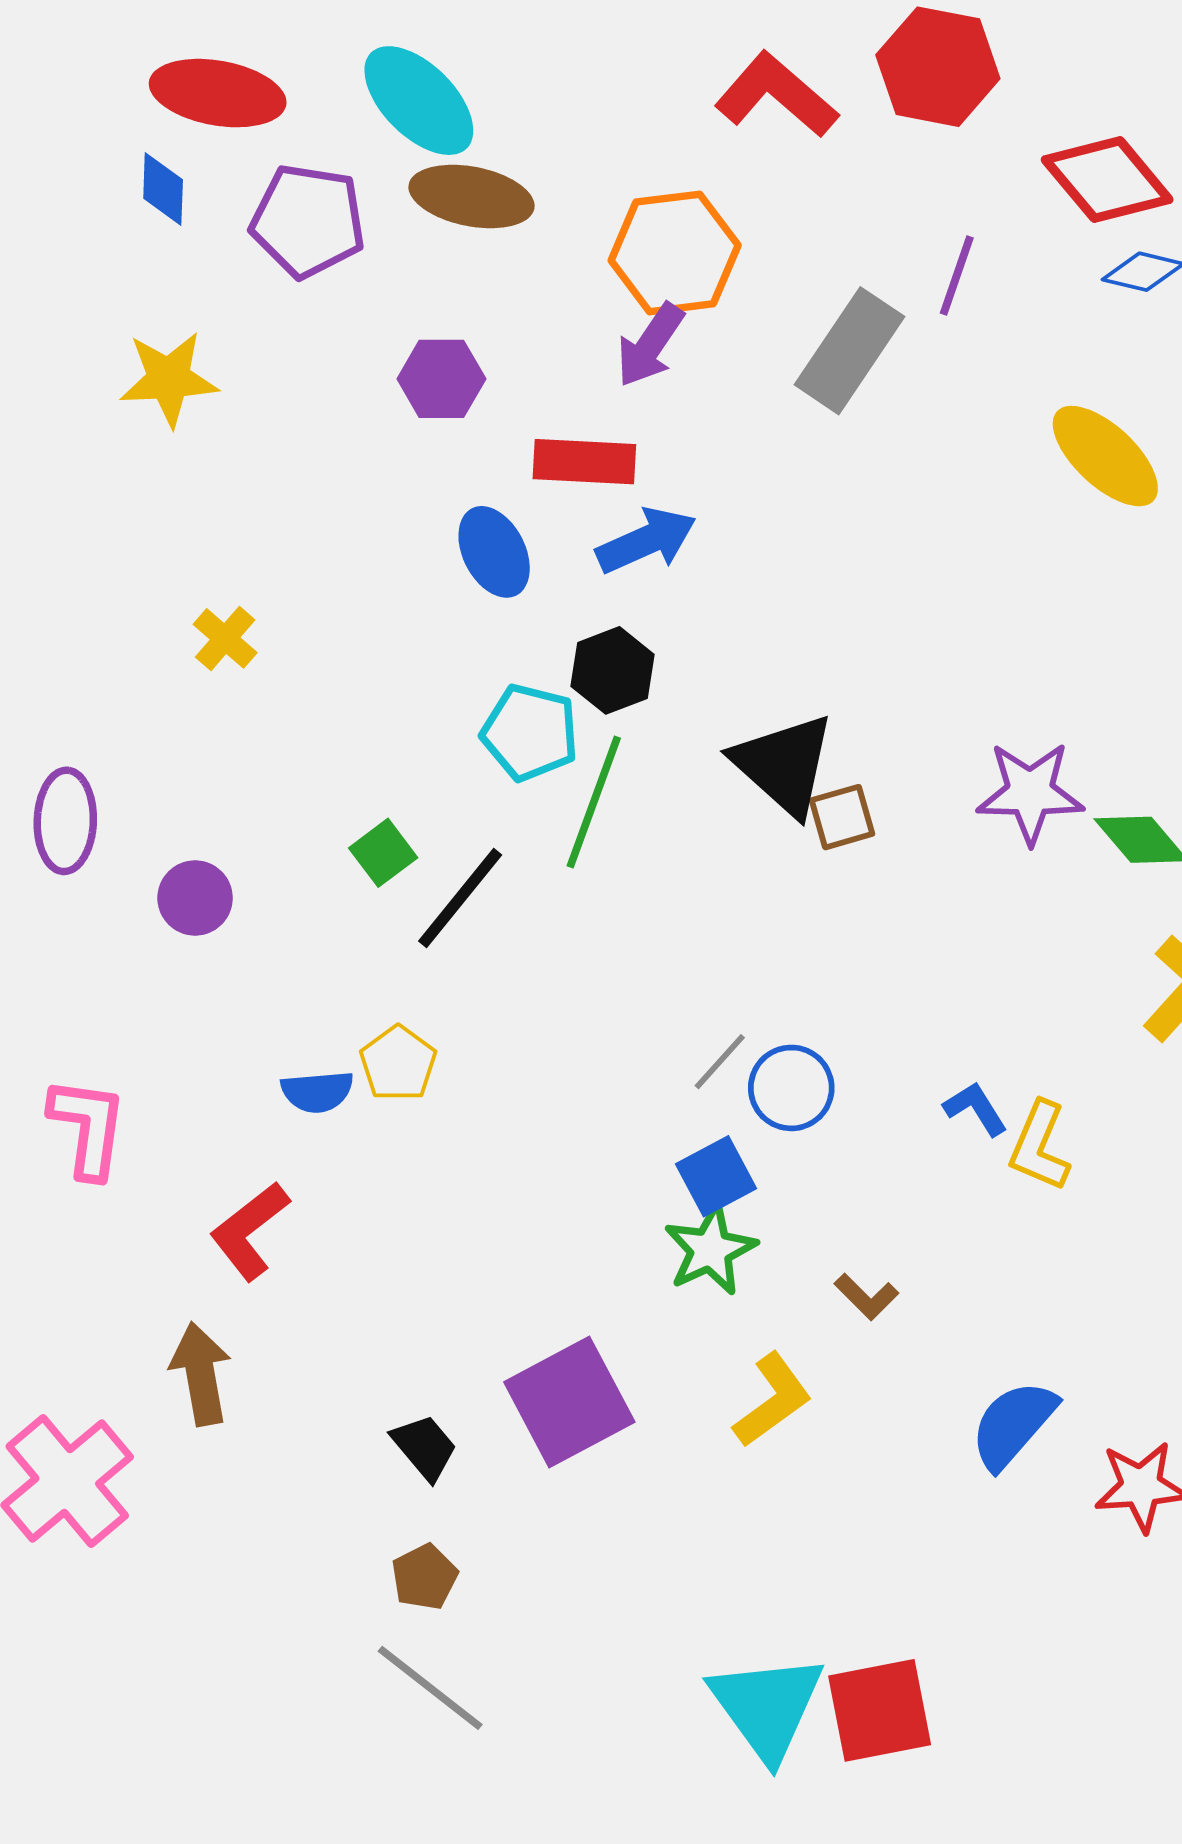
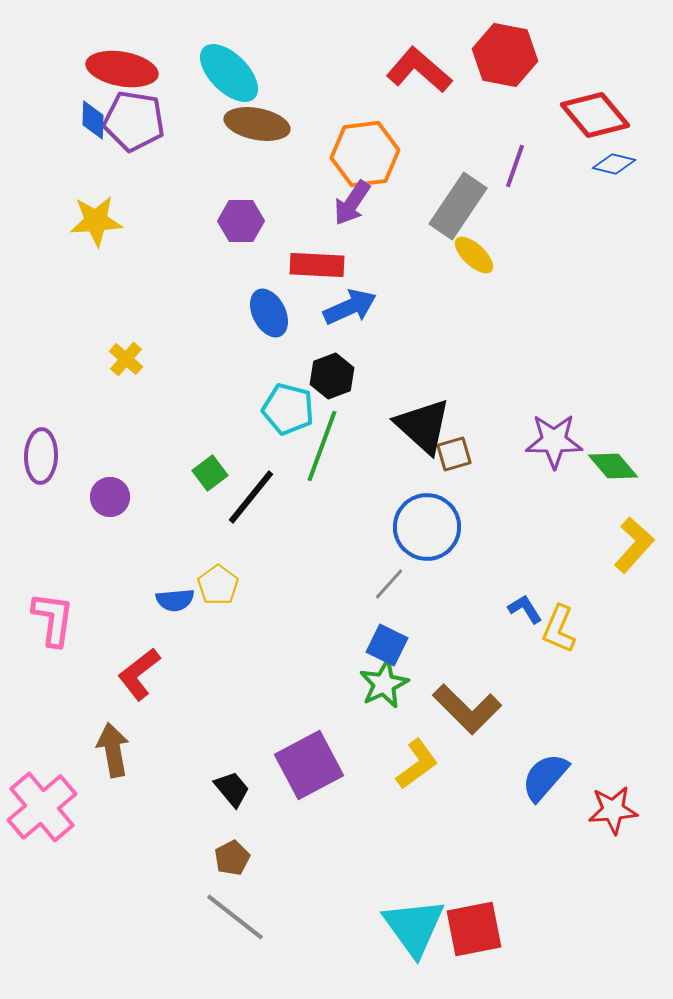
purple pentagon: (308, 221) -> (134, 121), moved
yellow ellipse: (1105, 456) -> (474, 255), moved, size x0.7
blue circle: (791, 1088) -> (427, 527), moved, size x1.5
blue square: (716, 1176) -> (387, 645), turned -36
brown L-shape: (866, 1297) -> (467, 709), size x2.0

